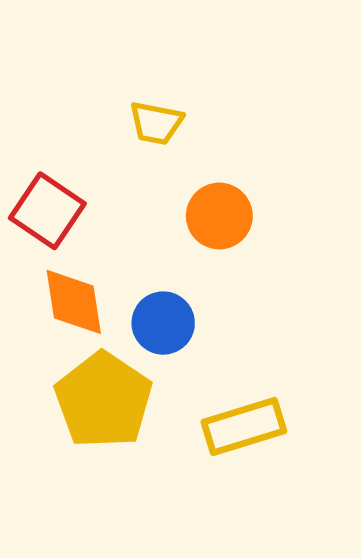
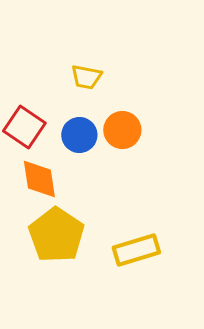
blue circle: (163, 323) -> (79, 135), moved

